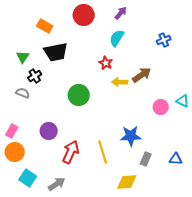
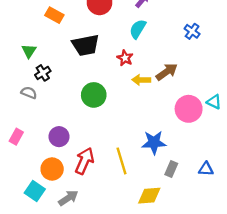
blue cross: (164, 40) -> (192, 31), turned -32
black trapezoid: (56, 52) -> (86, 45), moved
pink circle: (161, 107) -> (189, 109), size x1.5
orange circle: (15, 152) -> (52, 169), moved

